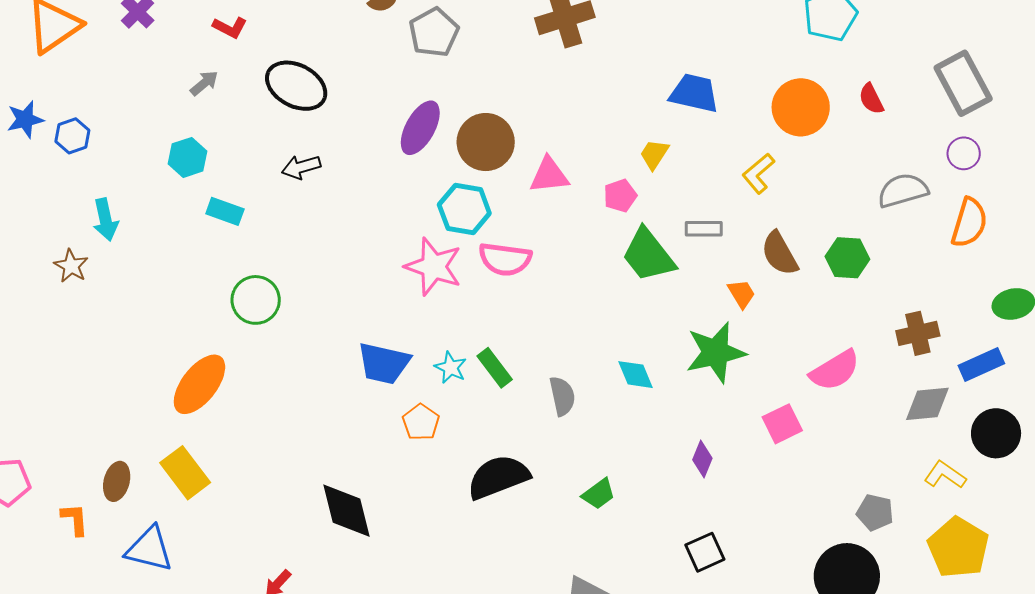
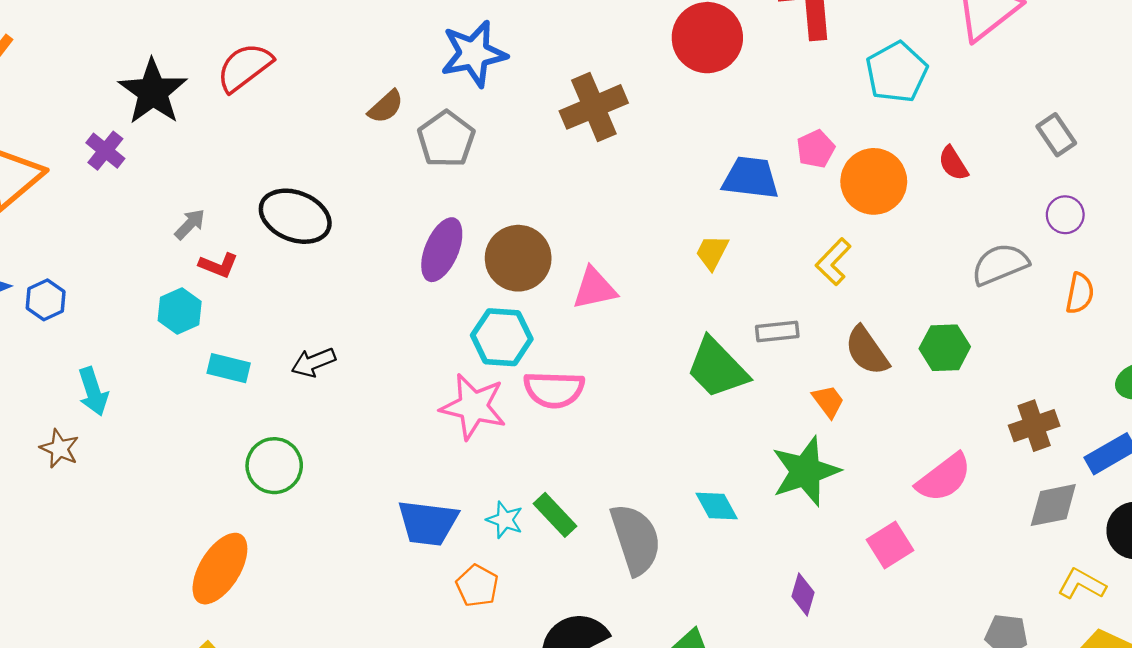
red L-shape: (230, 27) -> (218, 265), moved
gray rectangle: (963, 83) -> (1056, 135), size x0.6
black arrow: (301, 167) -> (313, 362), moved
pink pentagon: (620, 196) -> (816, 149), moved
orange semicircle: (969, 223) -> (1080, 293), size x0.7
gray semicircle: (562, 396) -> (636, 539), size x1.6

